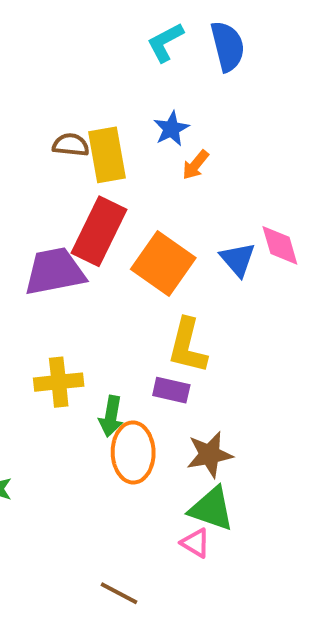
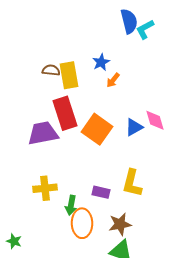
cyan L-shape: (165, 42) -> (145, 29), moved
red rectangle: (99, 231) -> (65, 113), turned -44
blue triangle: (238, 259) -> (134, 127), turned 42
yellow L-shape: (187, 346) -> (132, 183), moved

